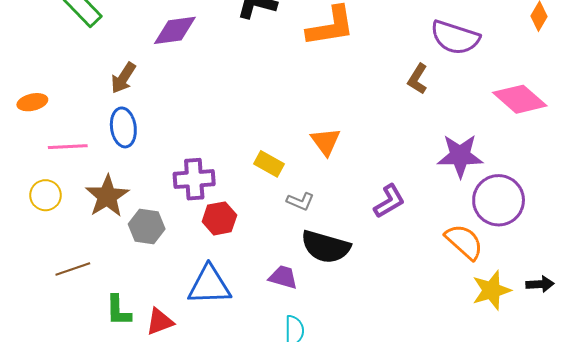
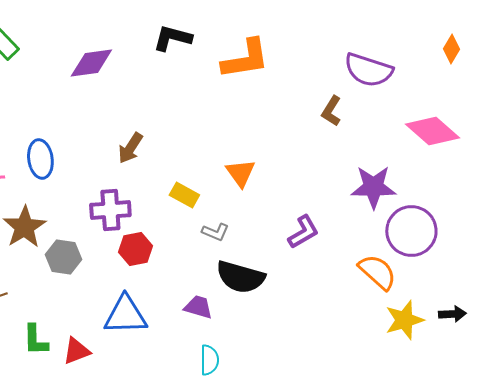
brown arrow: (123, 78) -> (130, 148), moved

